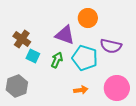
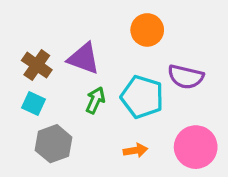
purple triangle: (65, 35) -> (84, 58), moved
cyan square: (33, 56) -> (33, 104), moved
gray hexagon: (17, 86) -> (54, 144), moved

